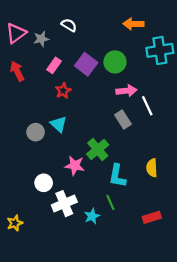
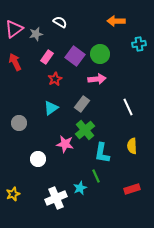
cyan cross: (160, 50) -> (139, 44), size x0.6
pink arrow: (126, 91) -> (97, 79), moved
white line: (147, 106) -> (128, 107), moved
gray rectangle: (123, 119) -> (82, 104), moved, turned 70
cyan triangle: (59, 124) -> (51, 108), turned 42
gray circle: (36, 132) -> (19, 123), moved
white cross: (64, 204) -> (56, 198), moved

